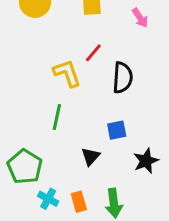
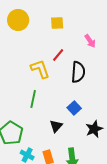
pink arrow: (140, 18) -> (90, 41), moved
blue square: (117, 130) -> (74, 108), turned -32

